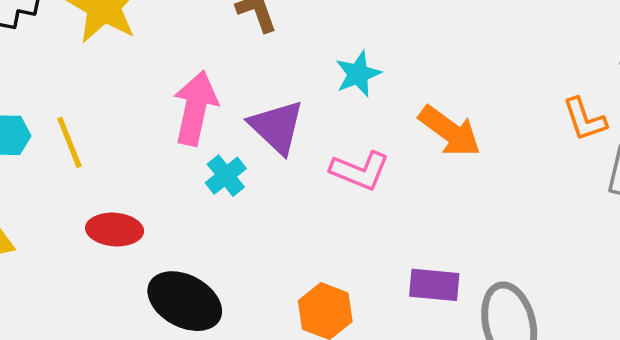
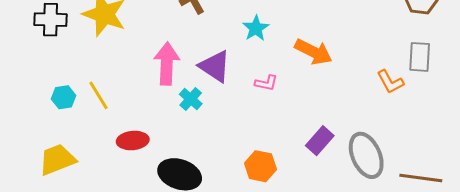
orange L-shape: (585, 119) -> (390, 82), moved
pink L-shape: (360, 171) -> (266, 83), size x0.7
purple rectangle: (434, 285) -> (320, 141), turned -44

